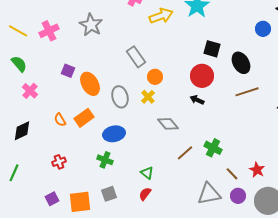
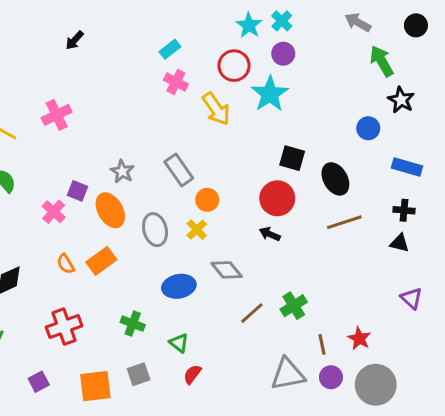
yellow arrow: (161, 16) -> (216, 109), turned 75
gray star: (91, 25) -> (122, 171), moved, size x0.7
pink cross: (49, 31) -> (57, 115), moved
pink cross: (30, 91) -> (54, 212), moved
blue ellipse: (114, 134) -> (179, 286), moved
green cross: (213, 148) -> (294, 306), turned 30
red cross: (59, 162) -> (64, 327), size x1.6
green triangle: (147, 173) -> (179, 343), moved
brown line: (232, 174) -> (322, 344), turned 32
purple square: (52, 199) -> (39, 382), moved

